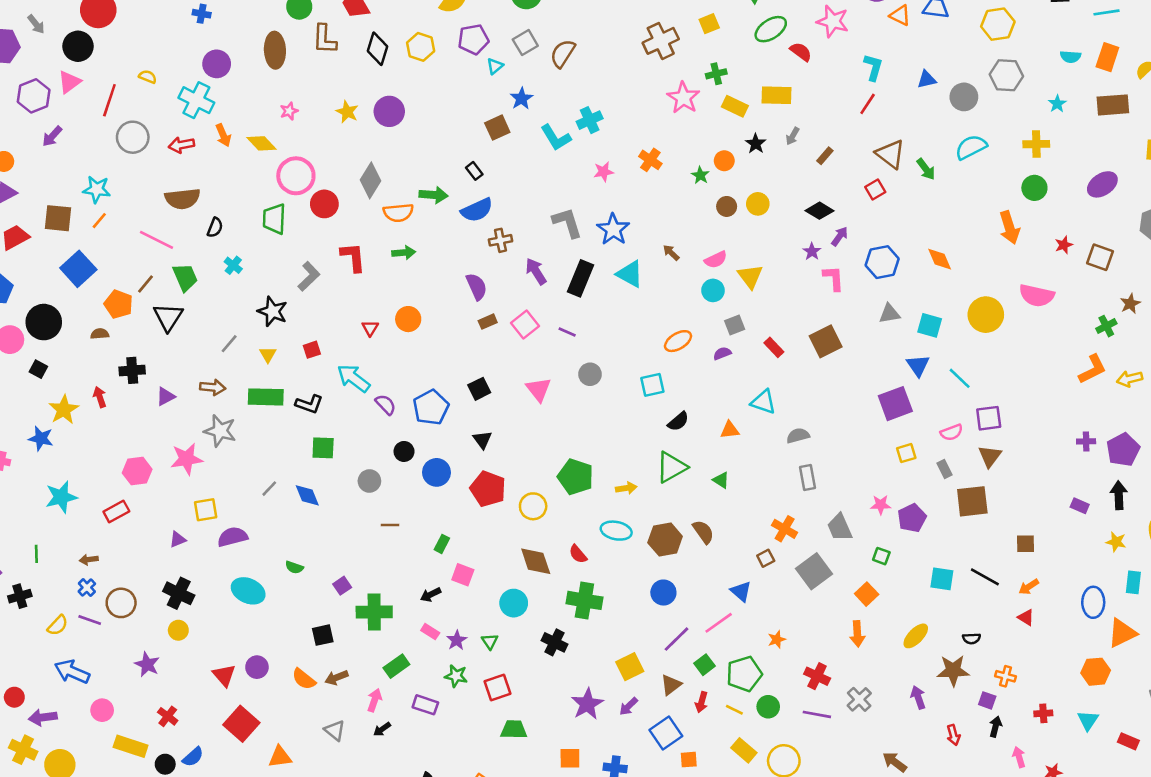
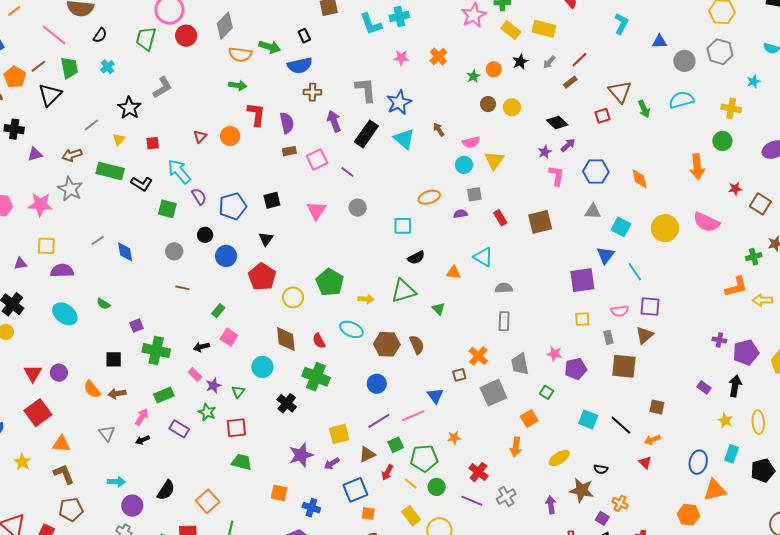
red line: (868, 104) -> (579, 60), moved
red L-shape: (353, 257) -> (256, 114), moved
brown arrow: (213, 387) -> (72, 155), turned 144
green square: (323, 448) -> (167, 209), moved

